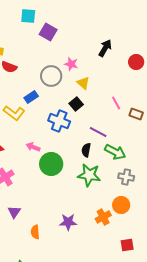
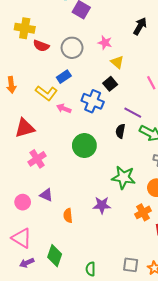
gray circle: (51, 76) -> (72, 48), moved
pink arrow: (33, 147) -> (64, 108), moved
green star: (89, 175) -> (123, 177), moved
purple triangle: (14, 212) -> (46, 195), turned -40
orange cross: (103, 217) -> (143, 212), moved

